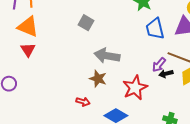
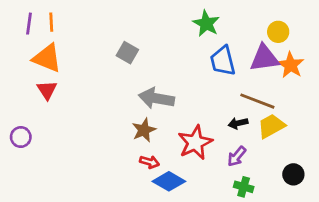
purple arrow: (159, 65) -> (237, 156), moved
brown star: (98, 79) -> (144, 130), turned 30
red arrow: (83, 102) -> (149, 162), moved

